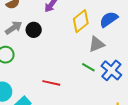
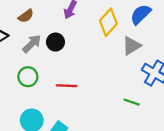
green line: (88, 67) -> (132, 102), moved
red line: (51, 83) -> (67, 86), moved

